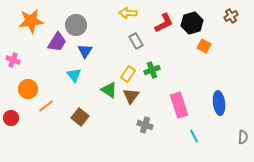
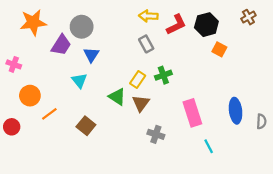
yellow arrow: (128, 13) -> (148, 16), moved
gray semicircle: (243, 137) -> (261, 121), moved

